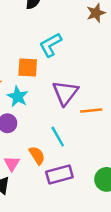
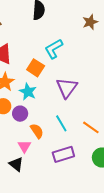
orange square: (28, 68) -> (36, 68), turned 30
orange line: (91, 111) -> (91, 127), moved, turned 42
orange semicircle: (37, 155) -> (37, 131), moved

